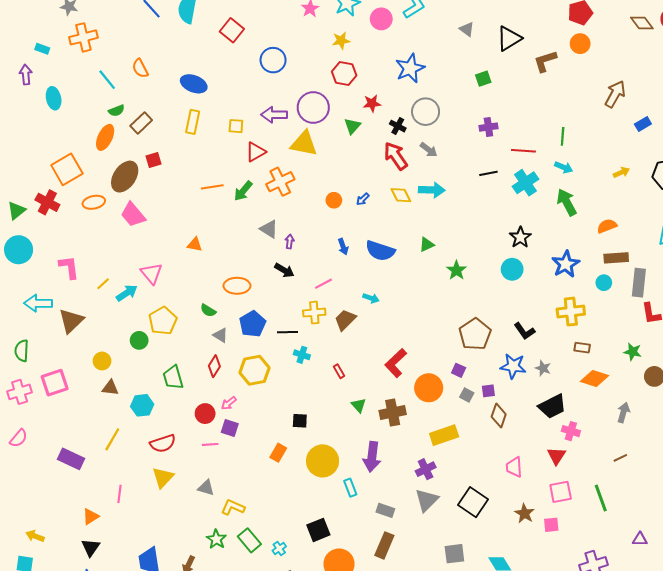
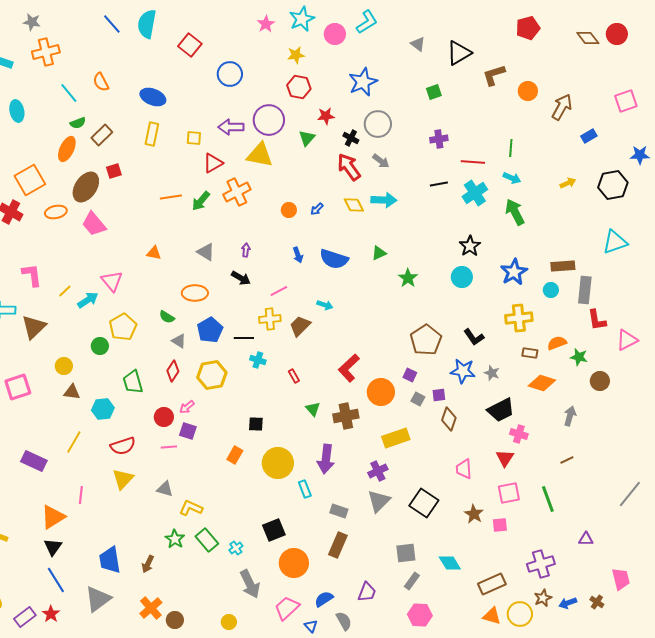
orange circle: (580, 44) -> (528, 91), moved
orange semicircle: (607, 226) -> (557, 343), moved
gray triangle: (269, 229) -> (206, 252), moved
orange triangle: (91, 517) -> (53, 517), size x1.5

